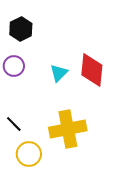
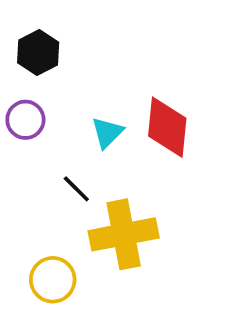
black line: (14, 124) -> (76, 189), moved

